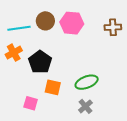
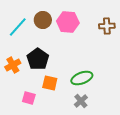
cyan line: (19, 28) -> (18, 27), turned -40
orange cross: (14, 53) -> (13, 65), moved

